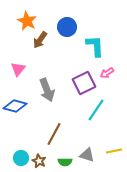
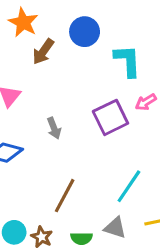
gray arrow: (47, 90) -> (54, 128), size x0.6
cyan line: (96, 110) -> (129, 186), moved

